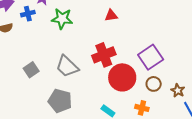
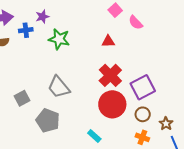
red cross: (104, 55) -> (110, 75), moved, turned -30
gray square: (31, 70) -> (22, 98), moved
orange cross: (142, 108) -> (142, 137), moved

